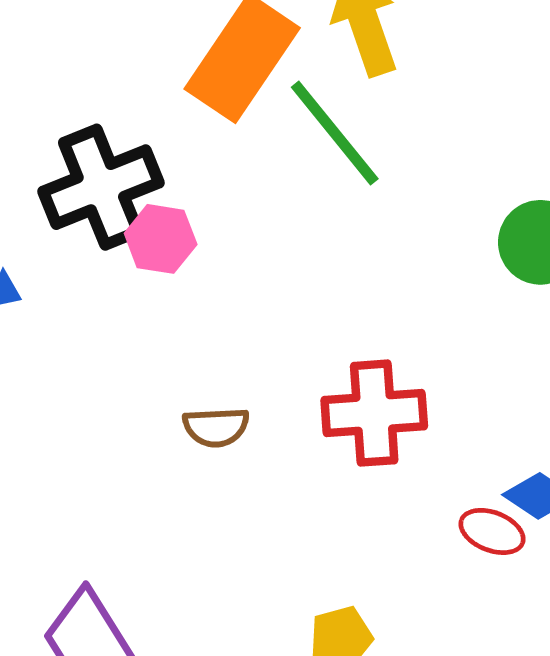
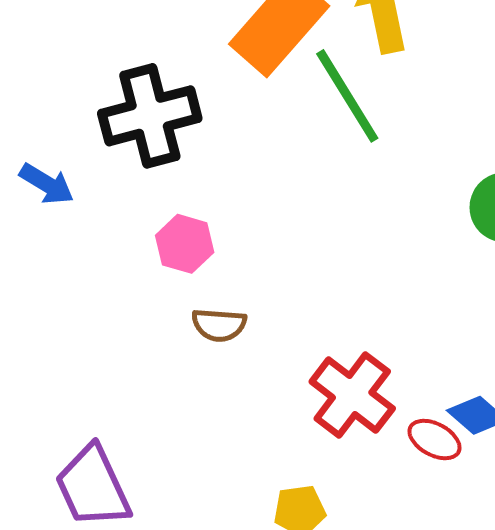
pink hexagon: (161, 239) -> (185, 244), moved
red cross: (374, 413) -> (352, 395), moved, turned 34

